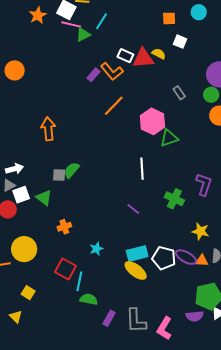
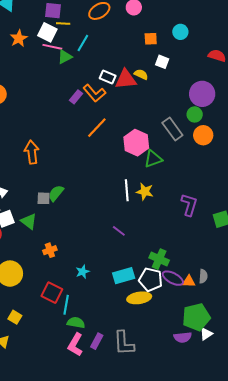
gray rectangle: (179, 93) -> (172, 129), moved, size x1.6
green cross: (174, 199) -> (159, 259), moved
yellow star: (200, 231) -> (145, 191), moved
yellow ellipse: (136, 270) -> (139, 298), moved, turned -45
pink L-shape: (164, 328) -> (75, 345), moved

